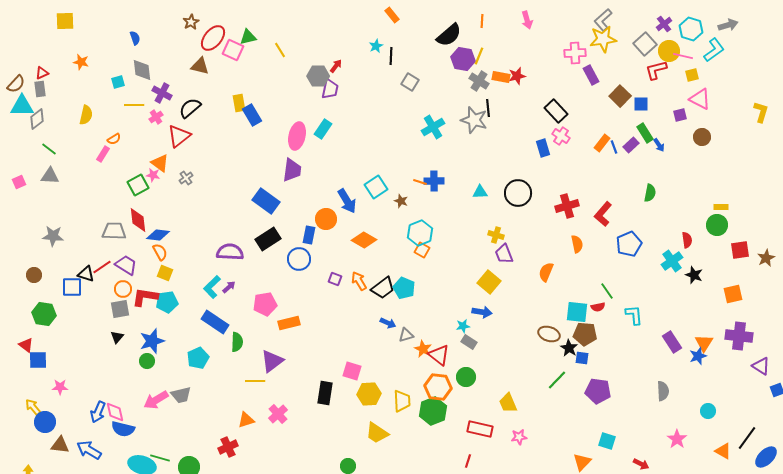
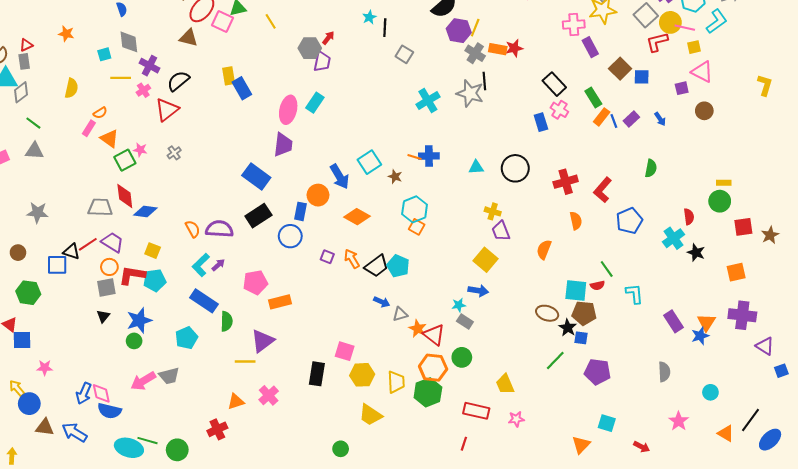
green rectangle: (645, 133) -> (593, 97), moved
orange triangle: (160, 163) -> (109, 139), moved
orange semicircle: (160, 252) -> (193, 229), moved

